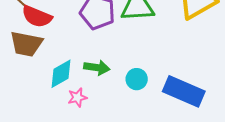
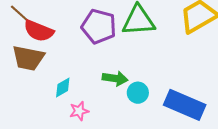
green arrow: (97, 68) -> (115, 78), moved
cyan diamond: (61, 74) -> (63, 88), size x0.7

